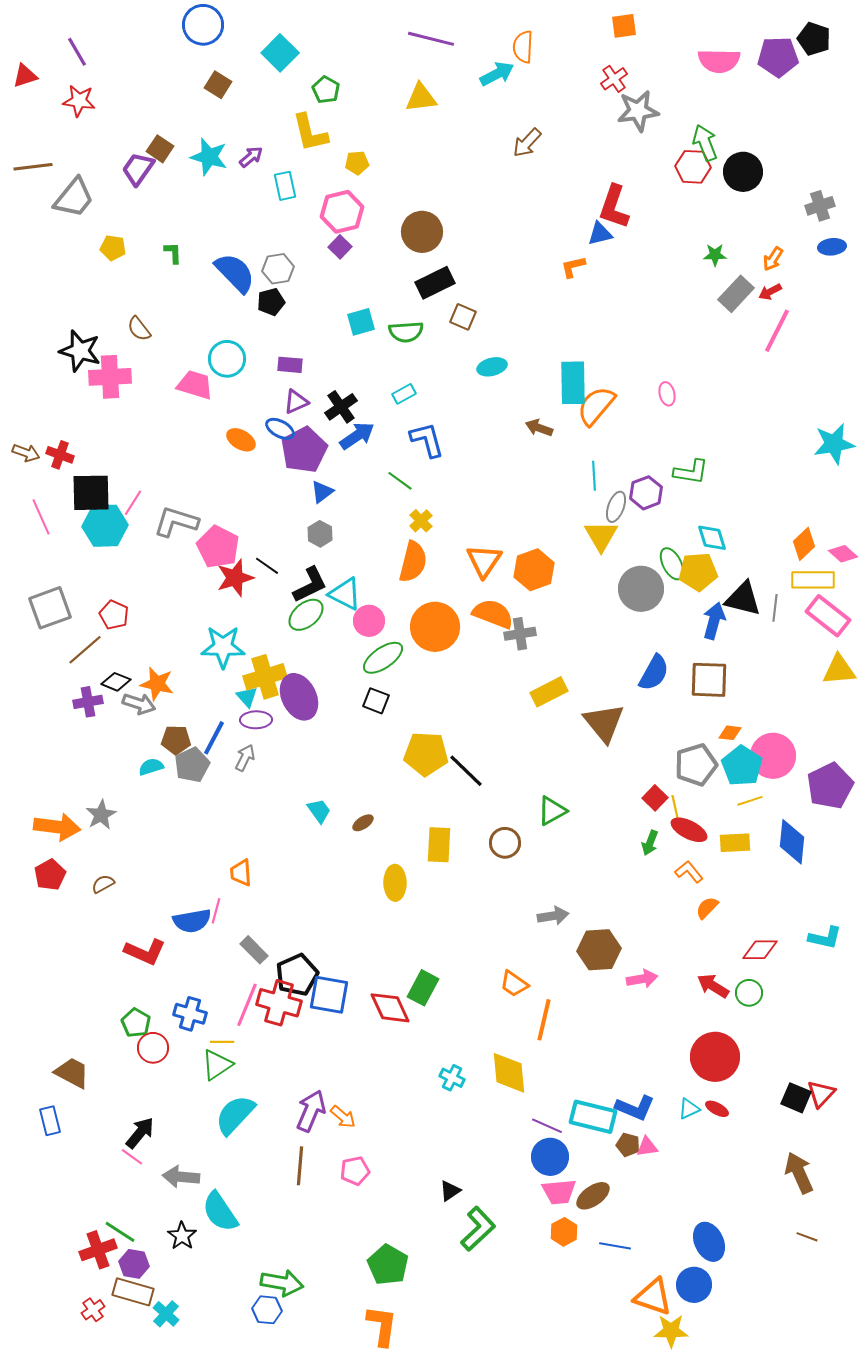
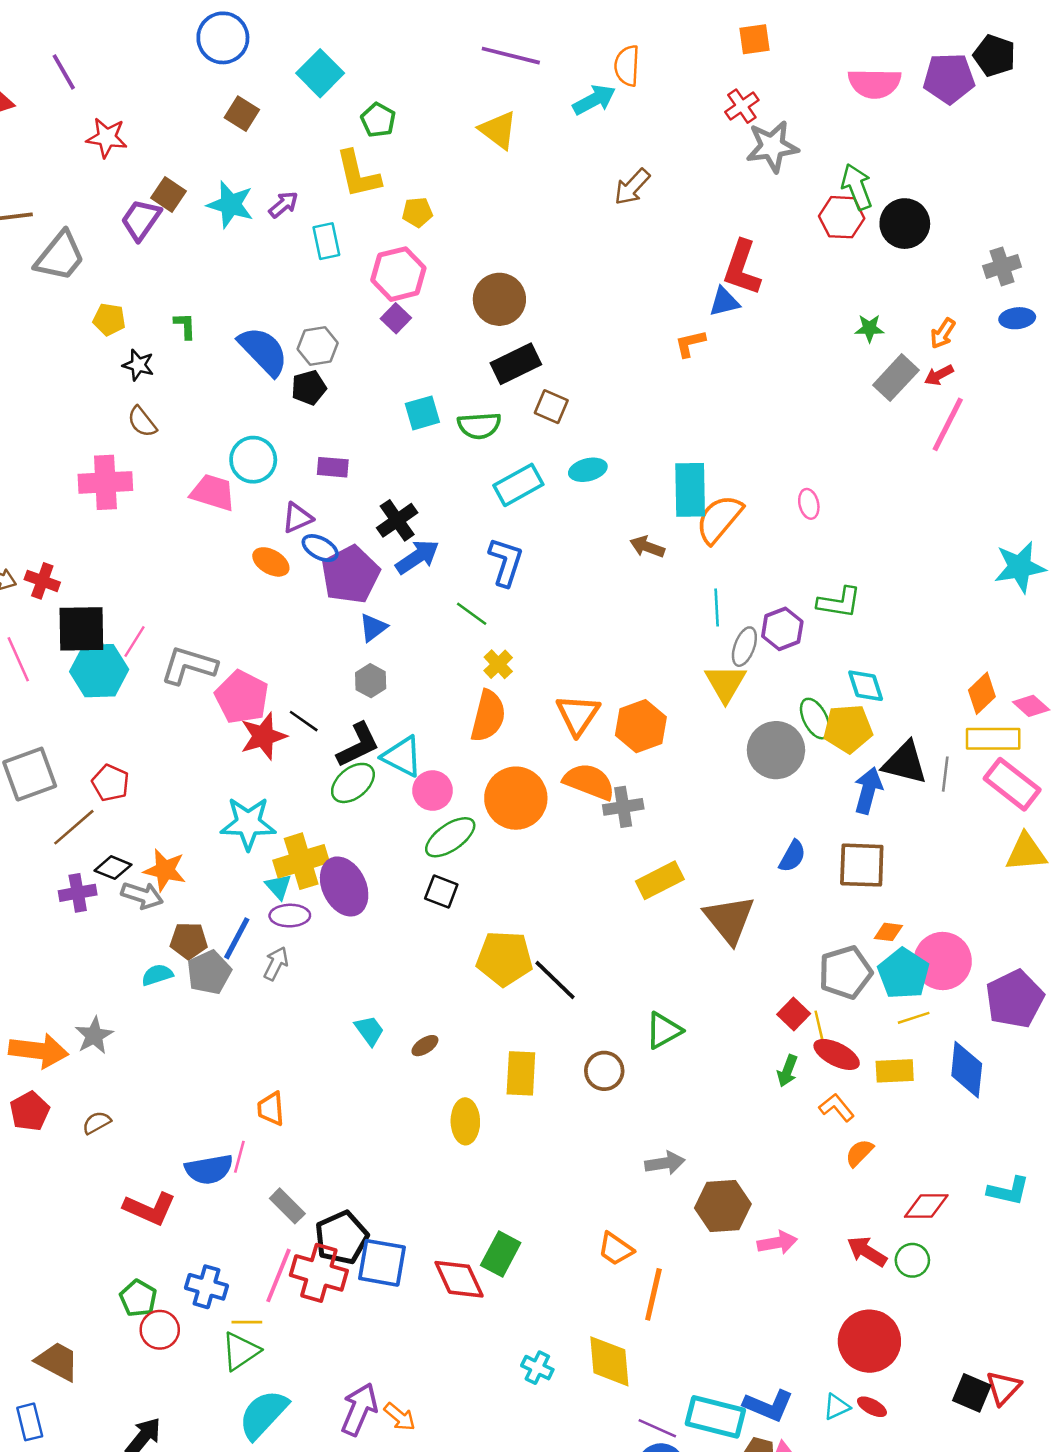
yellow triangle: (421, 98) -> (498, 130), turned 44
red star: (79, 101) -> (107, 138), moved
black star: (80, 351) -> (138, 365), moved, size x0.6
cyan rectangle: (404, 394) -> (518, 485), moved, size x1.6
purple triangle: (296, 402) -> (297, 518), moved
blue L-shape: (427, 440) -> (506, 562), turned 33
blue semicircle: (654, 673) -> (792, 856), size x0.7

